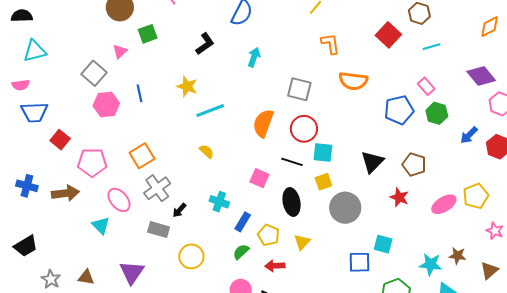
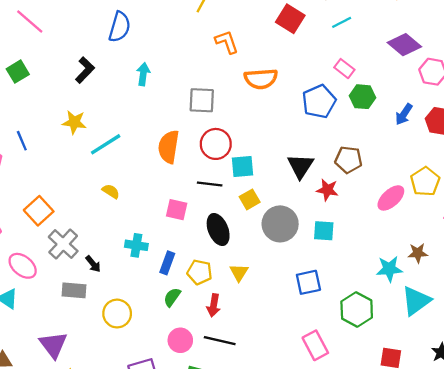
red star: (399, 197) -> (327, 190), moved
black arrow: (179, 210) -> (93, 264), turned -70
cyan square: (383, 244) -> (324, 231), moved
red arrow: (275, 266) -> (214, 305), turned -66

